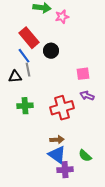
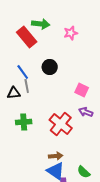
pink star: (62, 17) -> (71, 33), moved
red rectangle: (29, 38) -> (27, 37), moved
pink square: (83, 74) -> (82, 90), turned 32
red cross: (62, 108) -> (61, 124), turned -35

